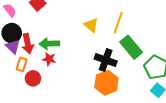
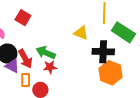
yellow triangle: (91, 25) -> (81, 33), moved
green arrow: (49, 44) -> (46, 53), turned 42

